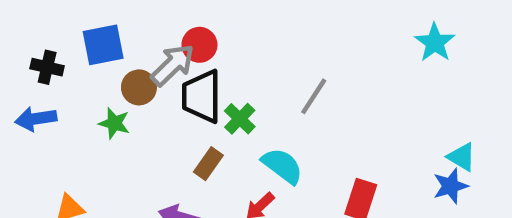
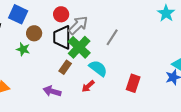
blue square: (103, 45) -> (18, 14), turned 36
gray arrow: (173, 65) -> (78, 25), moved
green cross: (240, 119) -> (79, 47), size x1.6

